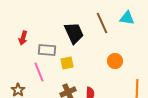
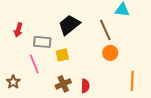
brown line: (102, 23) -> (105, 30), moved
black trapezoid: (74, 33) -> (69, 25), turned -105

